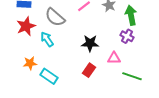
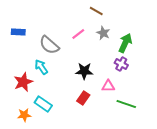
green arrow: (131, 15) -> (125, 43), turned 36
red star: (26, 26) -> (23, 82), moved
orange star: (30, 63) -> (24, 115), moved

